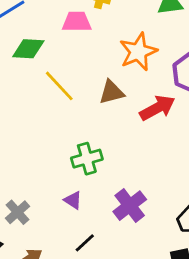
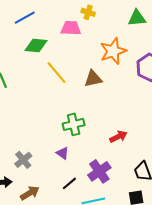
red arrow: (157, 108) -> (118, 137), moved, size x0.7
purple cross: (130, 206) -> (99, 171), moved

